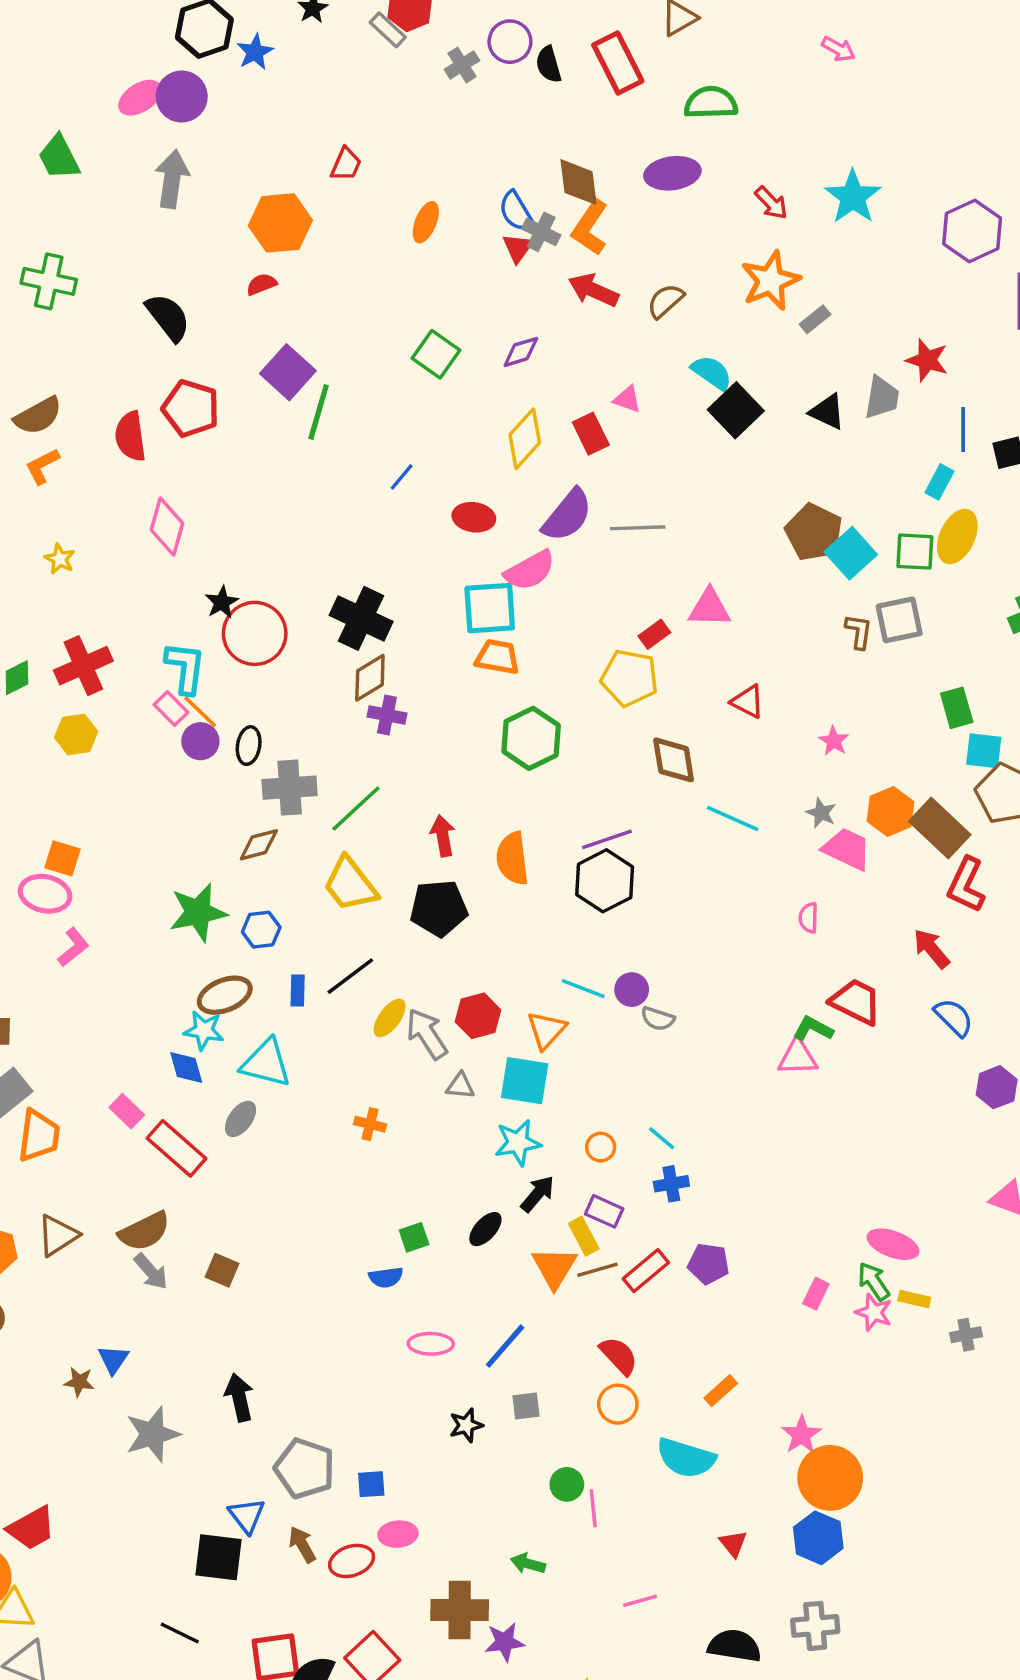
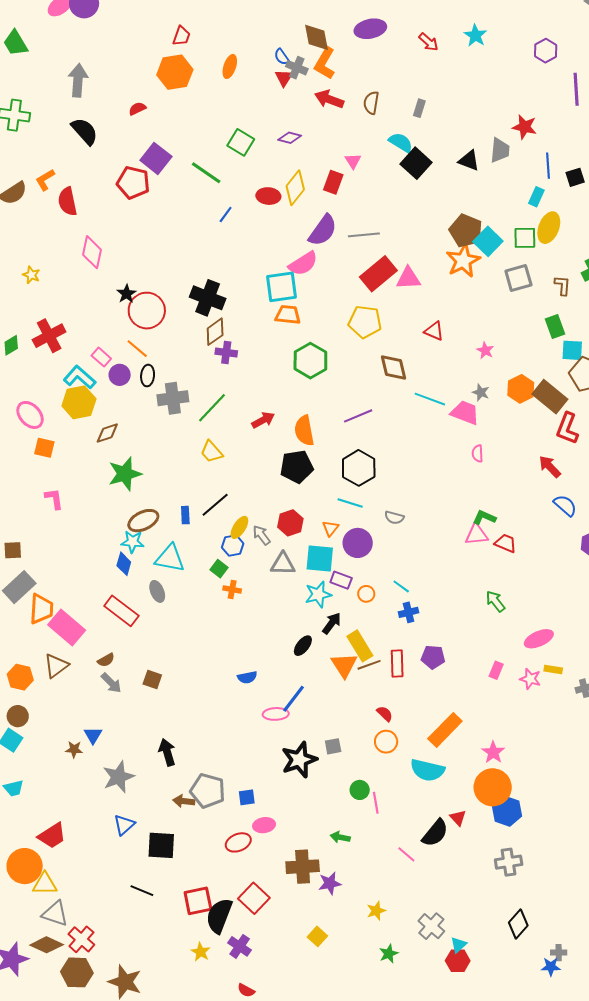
gray arrow: (172, 179) -> (78, 80), moved
cyan star: (853, 197) -> (475, 35), size x0.7
blue semicircle: (516, 212) -> (282, 57), size x0.7
orange hexagon: (280, 223) -> (175, 72), moved
purple hexagon: (972, 231) -> (546, 51), size x0.7
orange star: (770, 281) -> (463, 261), moved
brown semicircle: (665, 301) -> (371, 103), turned -35
gray rectangle: (815, 319) -> (419, 108), moved, turned -30
purple diamond: (521, 352) -> (290, 138), turned 35
pink triangle: (627, 399) -> (353, 161), turned 42
red pentagon: (191, 408) -> (133, 183), moved
green line: (319, 412) -> (206, 173), moved, turned -68
red rectangle: (591, 434) -> (333, 182), turned 50
orange L-shape: (42, 466) -> (45, 180), moved
red ellipse: (474, 517) -> (268, 196), moved
brown L-shape: (859, 632) -> (562, 285), moved
red rectangle: (654, 634) -> (378, 274), moved, size x2.0
cyan L-shape: (185, 668) -> (80, 377), moved, turned -52
orange line: (200, 712) -> (137, 349), moved
yellow hexagon: (76, 734) -> (79, 402), moved, size x1.4
red arrow: (443, 836) -> (263, 420), turned 75
brown diamond: (259, 845) -> (107, 433), moved
pink trapezoid: (847, 849) -> (465, 413), moved
black hexagon: (605, 881) -> (359, 468), moved
yellow trapezoid: (350, 884) -> (211, 452), size x0.7
pink ellipse: (45, 894) -> (30, 415), moved, turned 40
black pentagon: (439, 908) -> (297, 467), moved
blue hexagon: (261, 930) -> (233, 545), moved
pink L-shape: (73, 947) -> (54, 499), turned -55
purple circle: (632, 990) -> (358, 543), moved, size x1.5
red trapezoid: (856, 1002) -> (506, 543), moved, size x0.7
orange triangle: (546, 1030) -> (330, 528), size x0.7
gray arrow: (427, 1034) -> (262, 535), size x0.7
blue diamond: (186, 1068) -> (124, 564), turned 35
gray triangle: (460, 1086) -> (283, 564), size x1.5
pink rectangle: (127, 1111) -> (67, 628), moved, size x1.8
gray ellipse: (241, 1119) -> (157, 591), turned -55
purple rectangle: (604, 1211) -> (341, 580), moved
brown semicircle: (144, 1231) -> (106, 660), size x0.6
yellow rectangle: (584, 1236) -> (360, 646), size x1.4
green square: (414, 1237) -> (219, 569), moved, turned -30
pink ellipse: (893, 1244) -> (539, 639), turned -40
red rectangle: (646, 1271) -> (397, 663), turned -48
green arrow: (874, 1281) -> (495, 601), moved
blue line: (505, 1346) -> (294, 699), moved
red semicircle: (619, 1356) -> (385, 714), size x0.7
orange rectangle: (721, 1391) -> (445, 730), size x1.8
black star: (466, 1425) -> (299, 760), size x1.8
orange circle: (830, 1478) -> (493, 787), moved
blue triangle: (247, 1516) -> (124, 825), moved, turned 30
brown arrow: (302, 1544) -> (184, 801), moved, turned -50
pink line: (640, 1601) -> (406, 854), turned 60
black semicircle: (735, 1646) -> (435, 833), moved, turned 124

